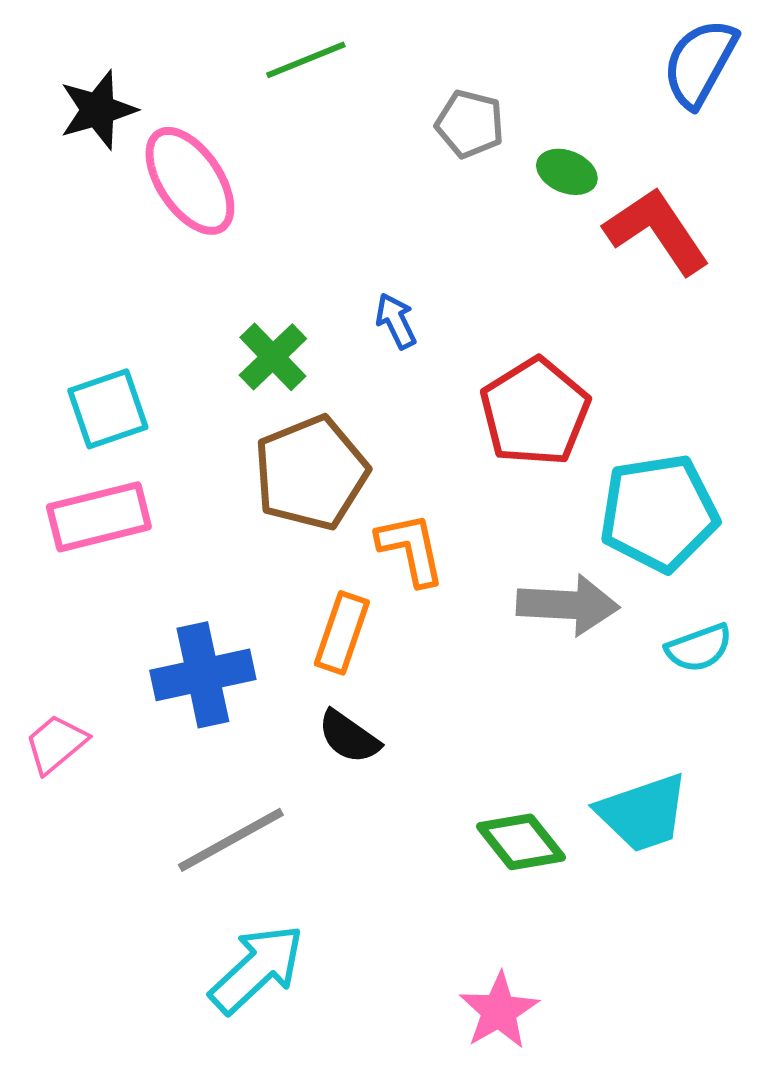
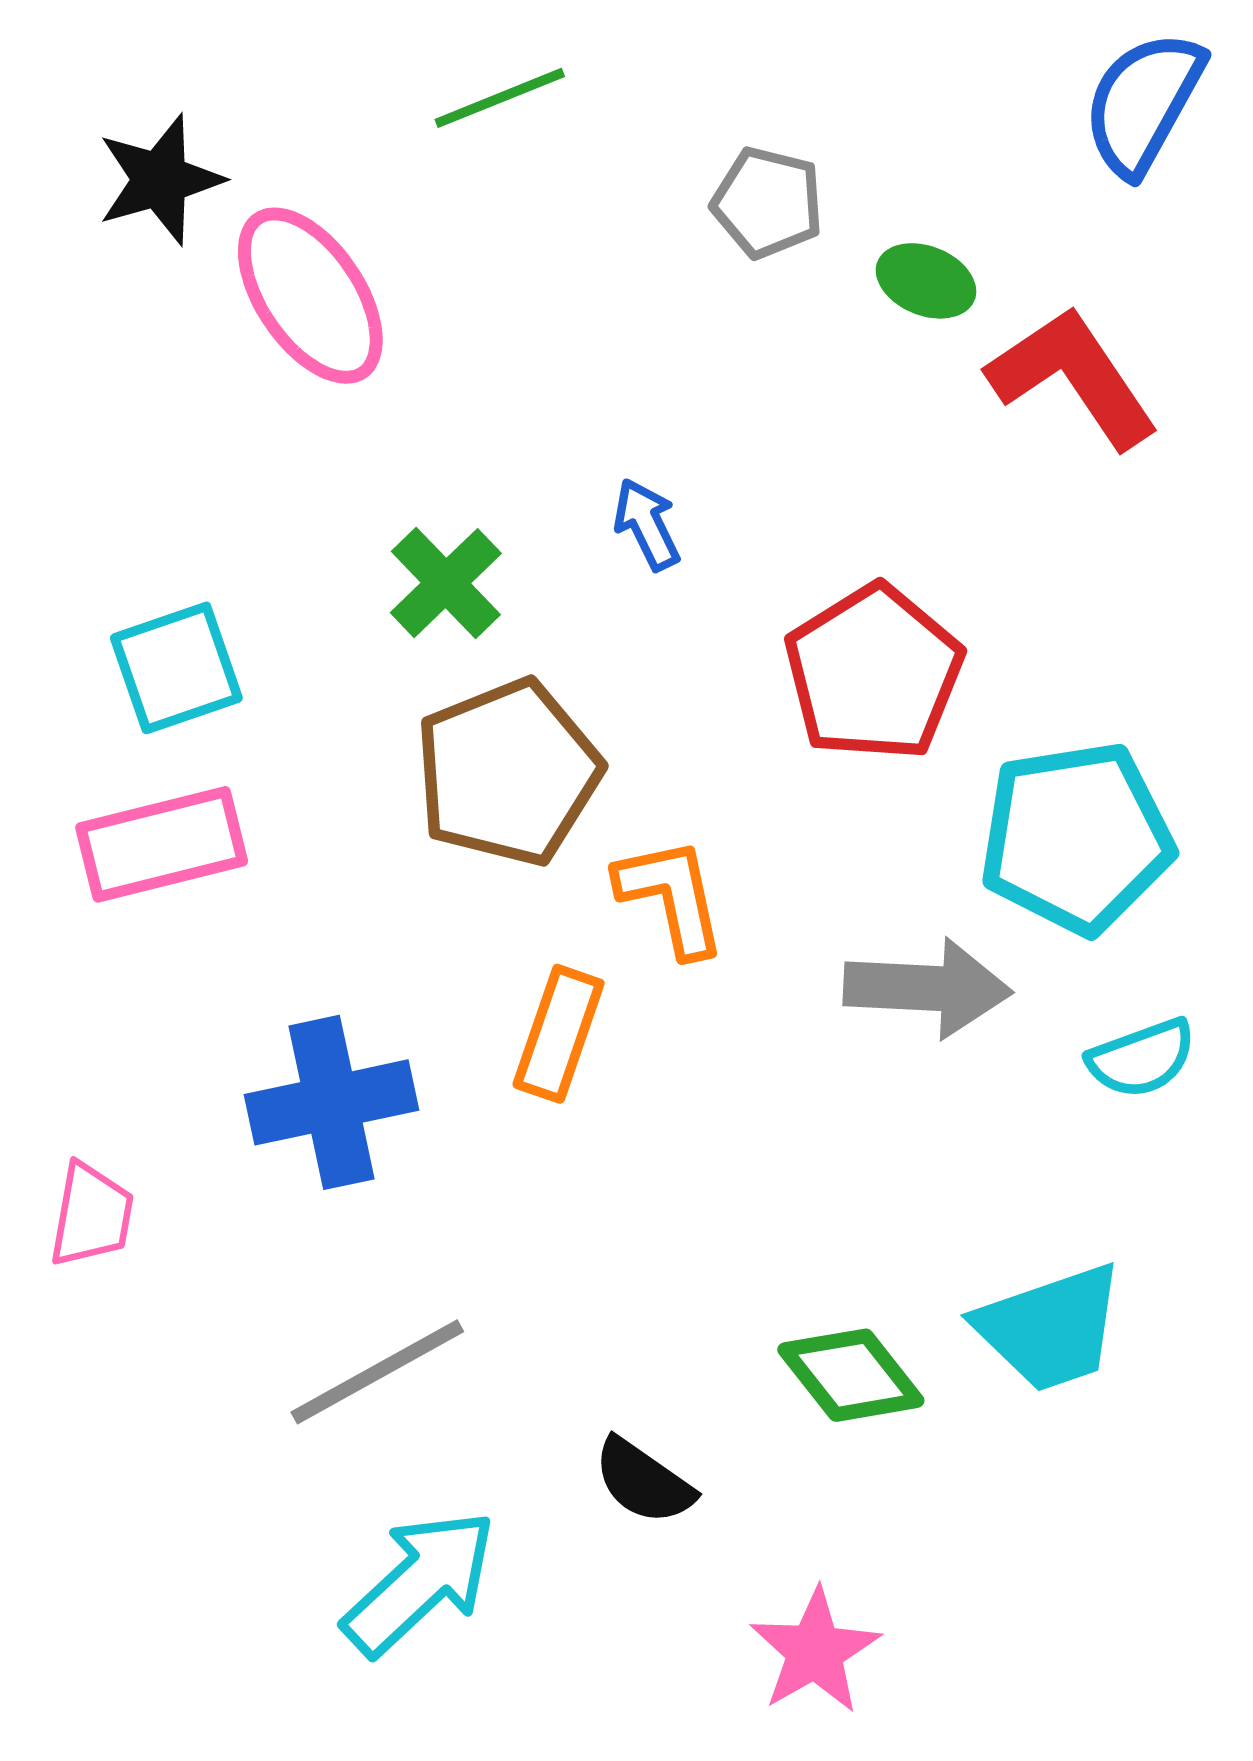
black semicircle: (349, 737) -> (643, 1481), moved
pink trapezoid: (56, 744) -> (91, 1215), turned 140

